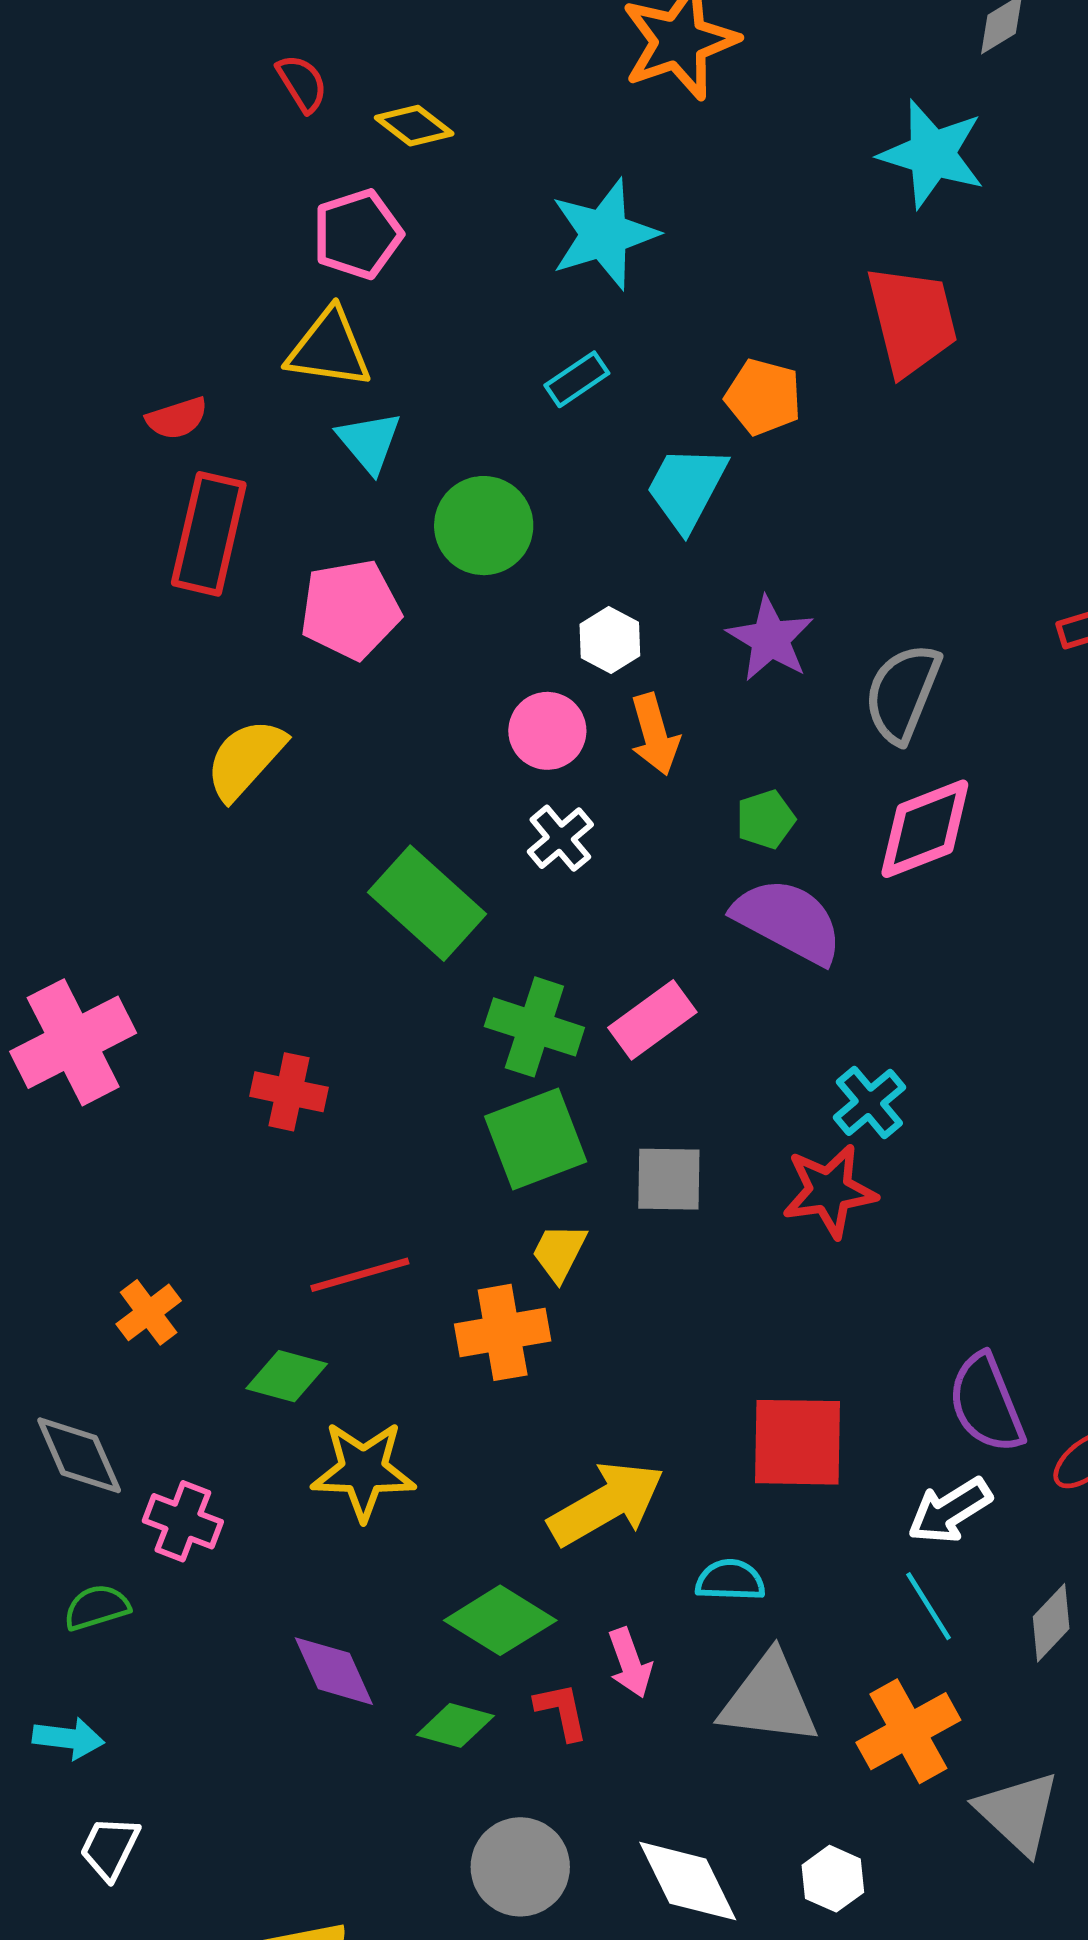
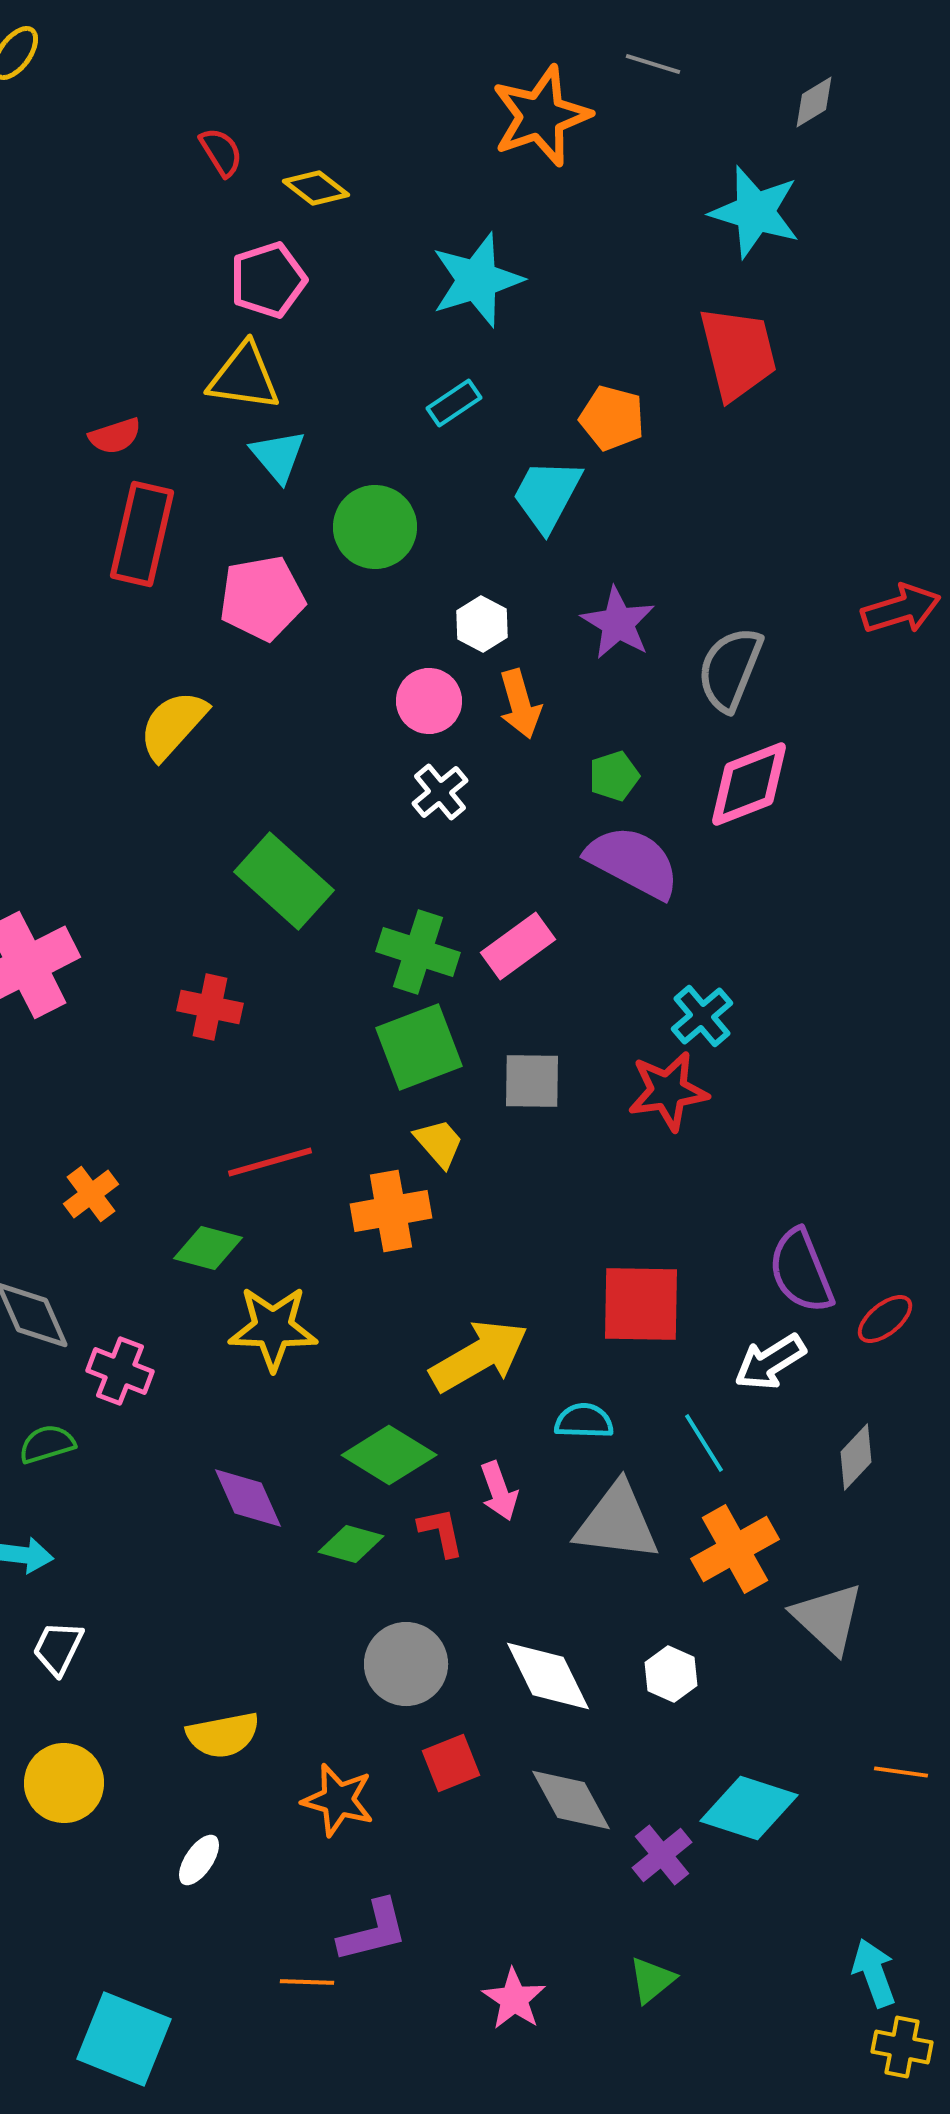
green rectangle: (427, 903) -> (284, 881), moved
yellow trapezoid: (559, 1252) -> (439, 1143), turned 112
cyan line: (928, 1606) -> (704, 1443), moved

